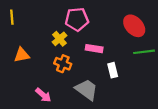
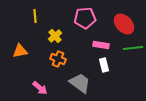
yellow line: (12, 17) -> (35, 16), moved
pink pentagon: (77, 19) -> (85, 18), moved
pink rectangle: (94, 49) -> (101, 45), moved

